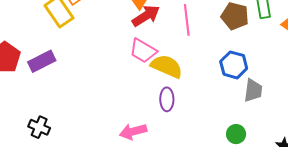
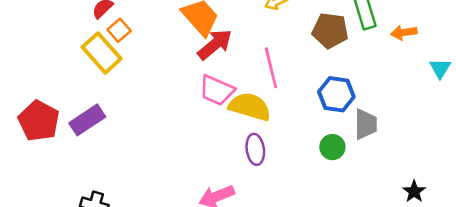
pink line: (187, 20) -> (271, 68), moved
green circle: (236, 134) -> (332, 147), moved

